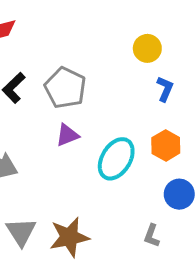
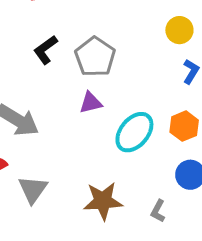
brown star: (69, 237) -> (103, 201), moved

